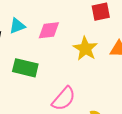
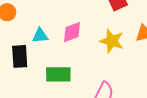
cyan triangle: (17, 26) -> (40, 36), turned 30

